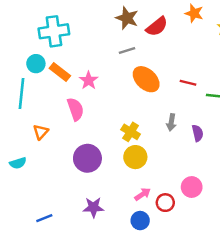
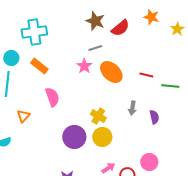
cyan circle: (36, 64) -> (11, 58), moved
pink star: (89, 80) -> (84, 66), moved
purple circle: (87, 158) -> (74, 137), moved

